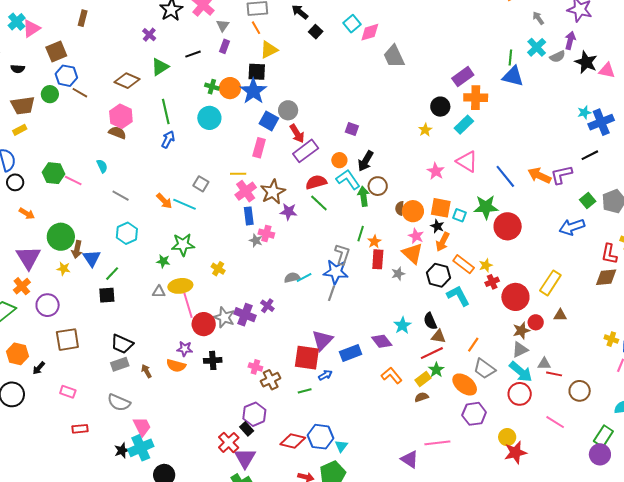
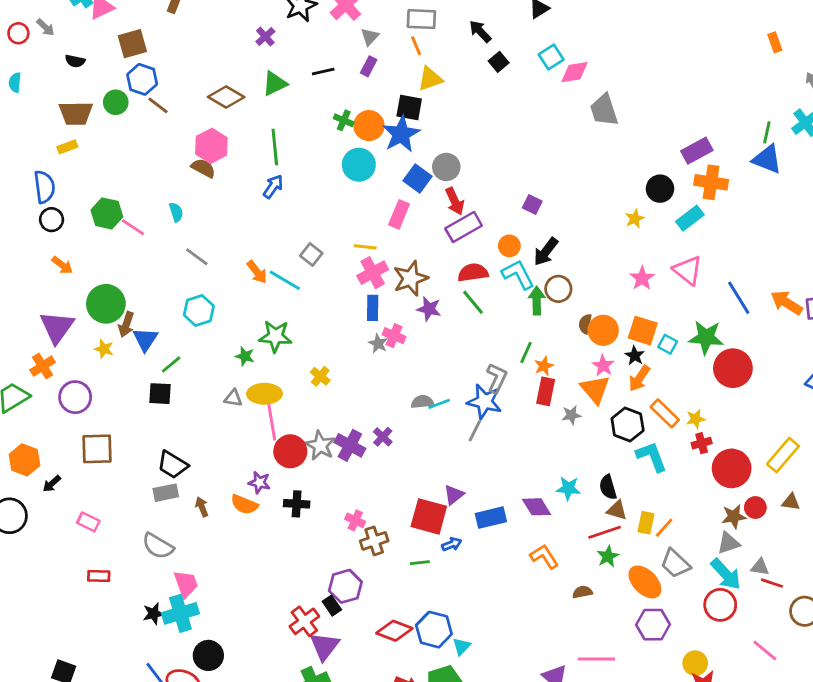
cyan circle: (209, 118) -> (359, 165), moved
cyan star: (402, 325) -> (568, 488), turned 30
purple triangle: (322, 340) -> (454, 495), size x0.7
yellow rectangle: (423, 379) -> (646, 523), moved, turned -49

